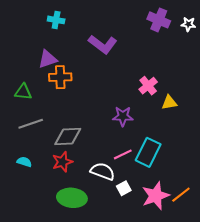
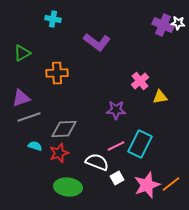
purple cross: (159, 20) -> (163, 25), moved
purple triangle: (48, 59) -> (21, 98), moved
green triangle: (23, 92) -> (22, 53), moved, turned -36
cyan semicircle: (24, 162) -> (35, 146), moved

